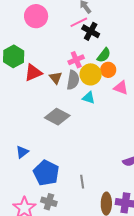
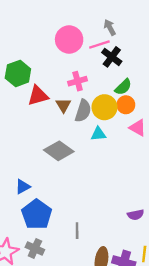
pink circle: (36, 16) -> (69, 40), moved
pink cross: (76, 60) -> (78, 81), moved
cyan triangle: (89, 98) -> (98, 134), turned -32
blue triangle: (22, 152) -> (23, 187), moved

